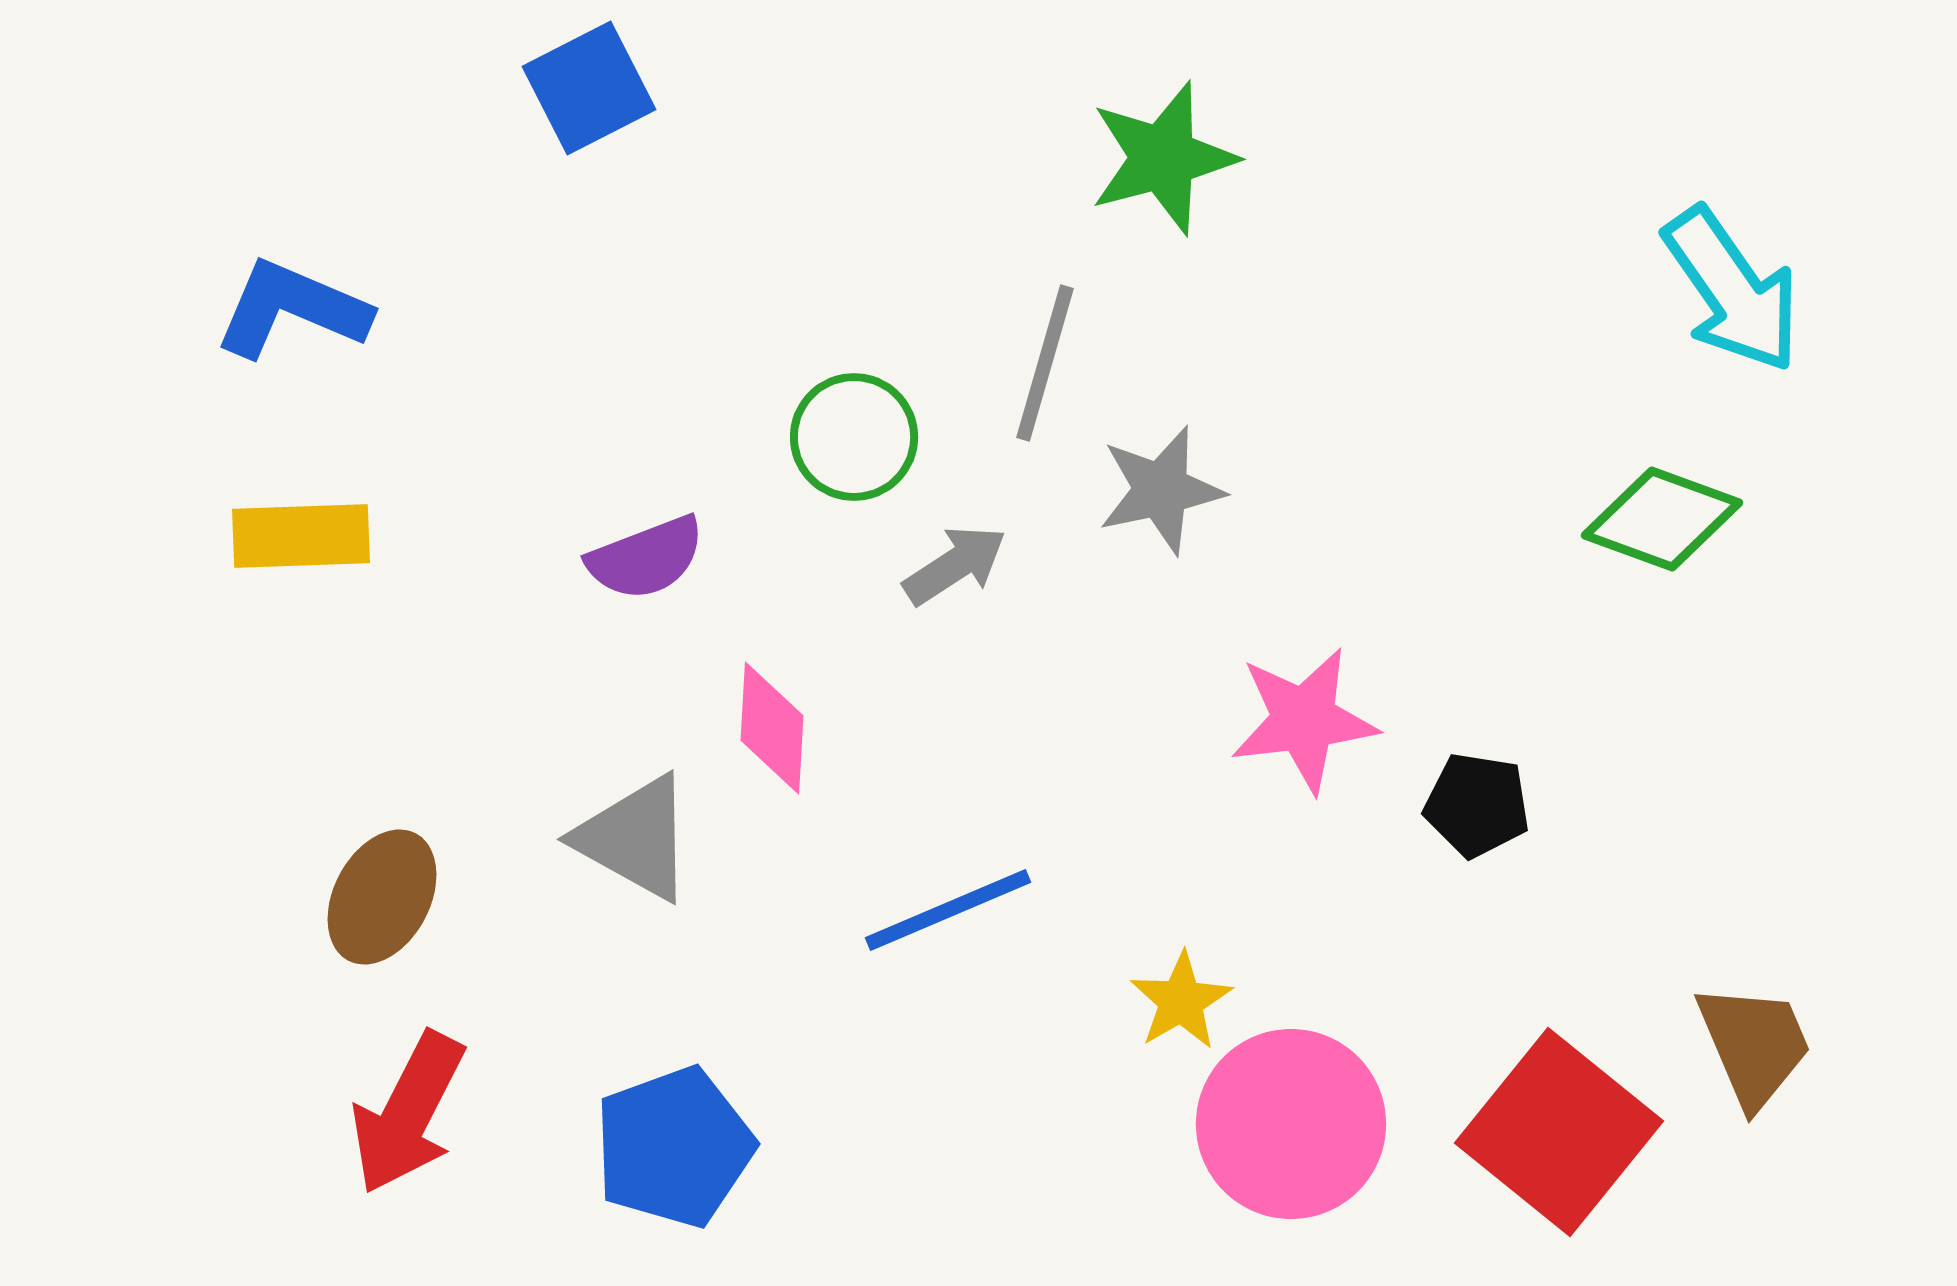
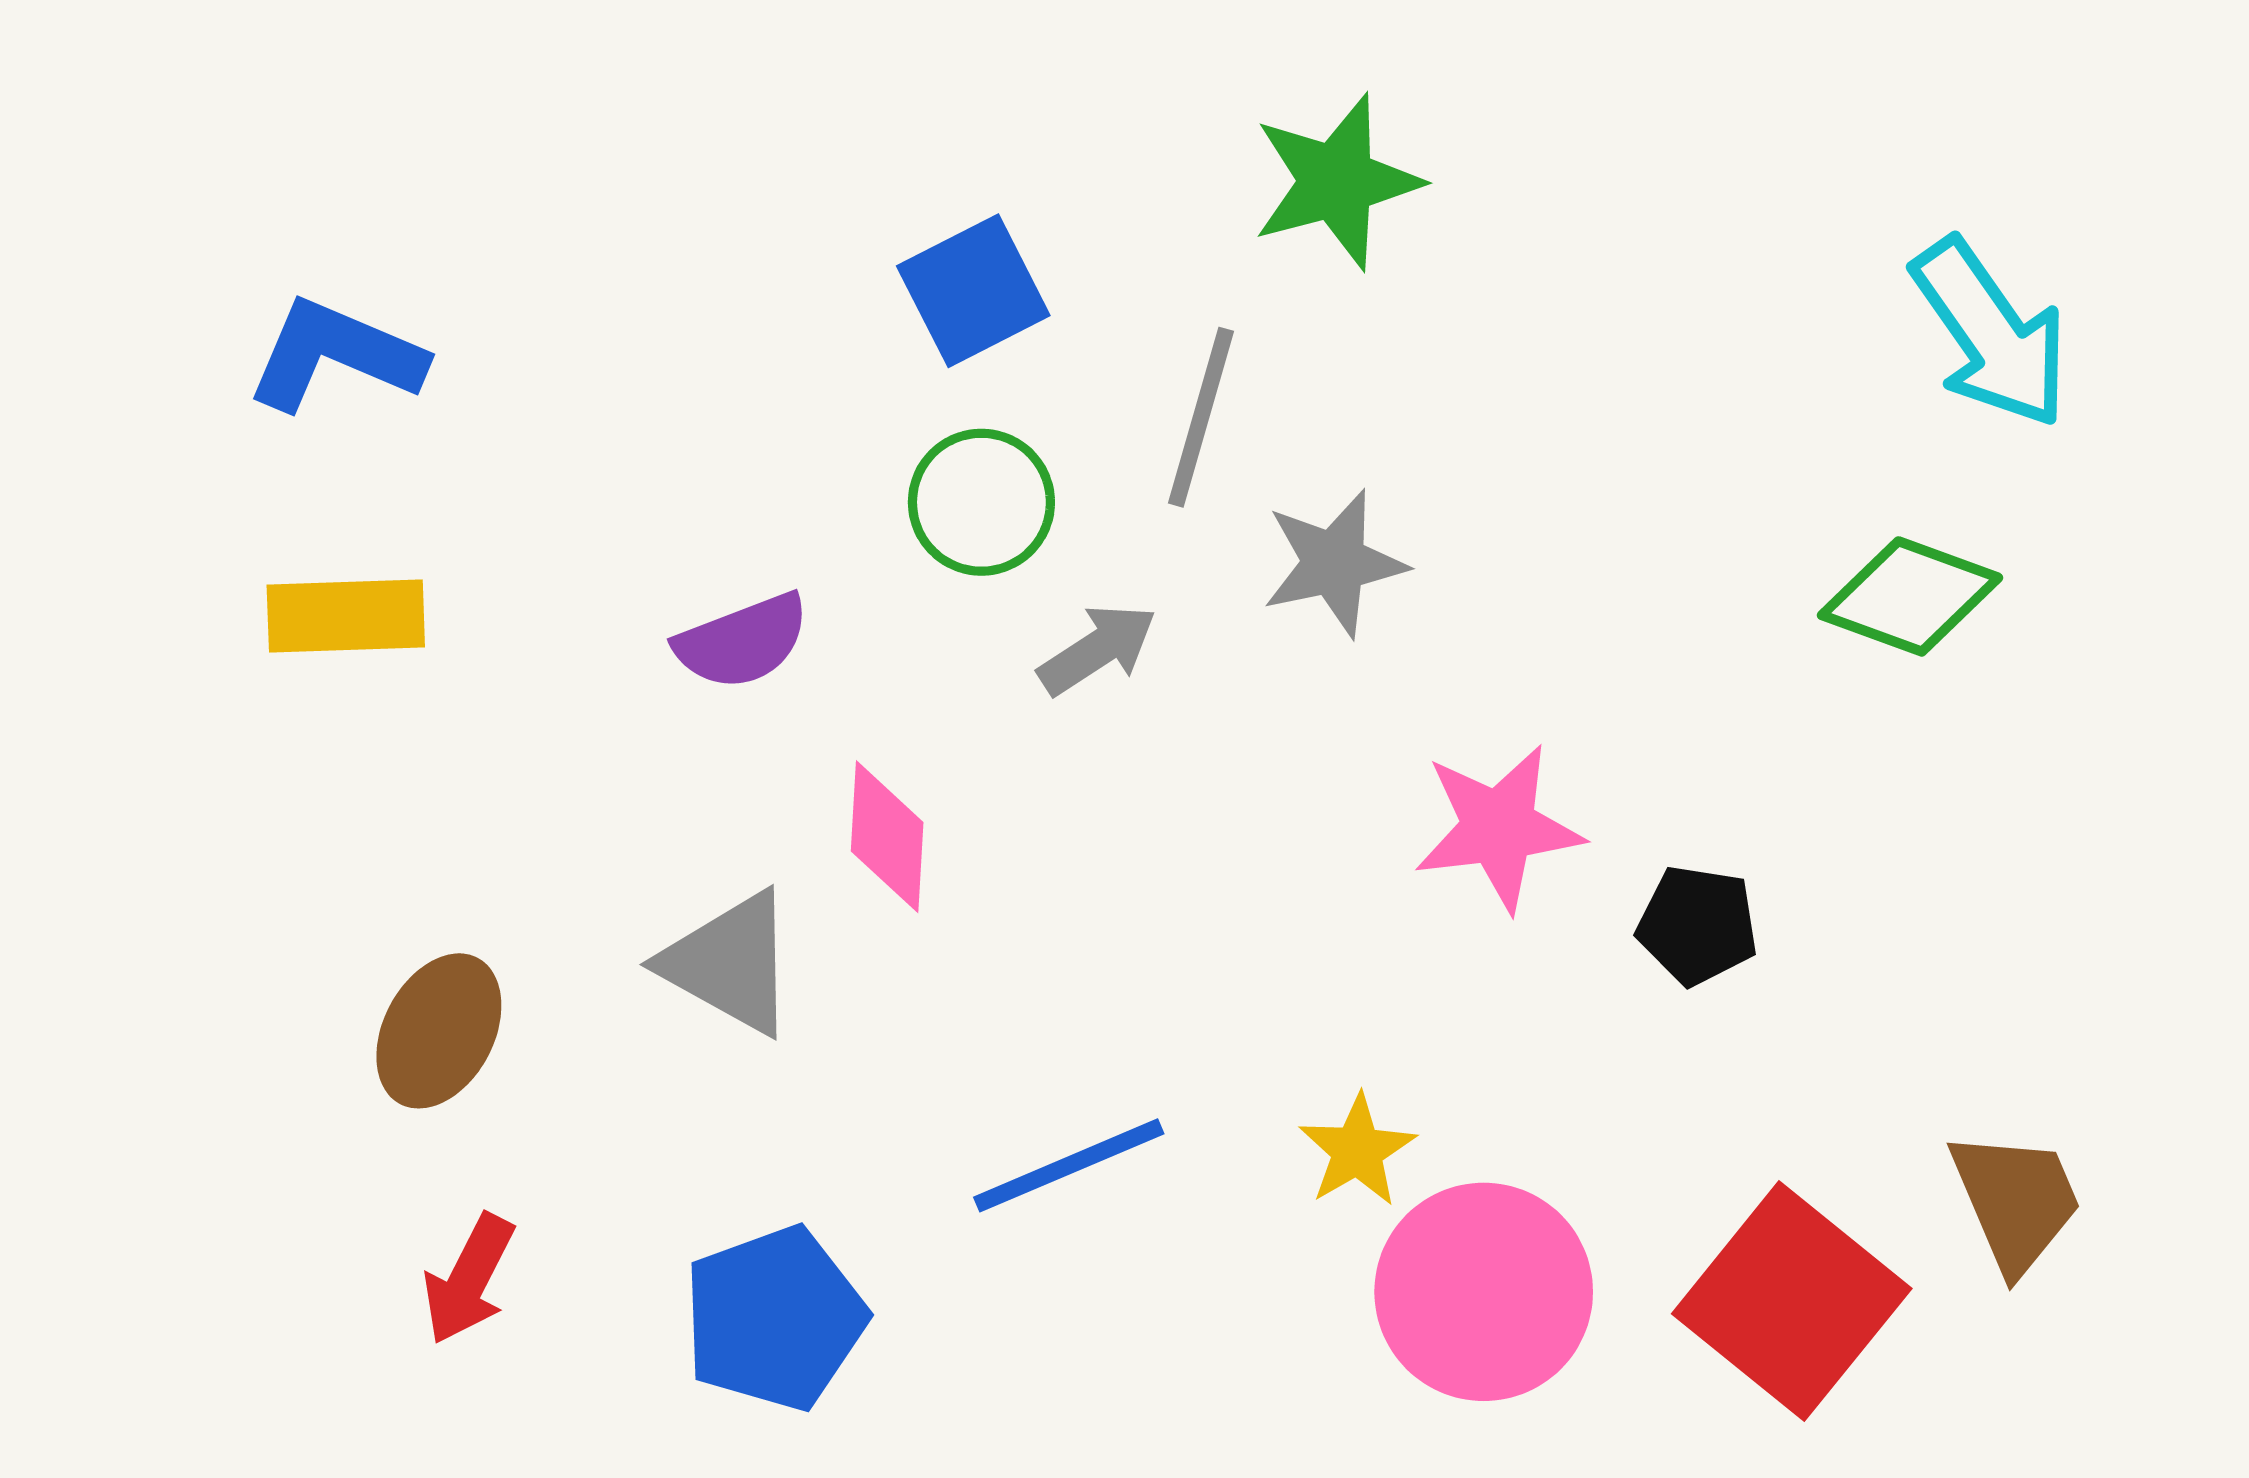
blue square: (589, 88) -> (973, 291), moved
blue line: (948, 910) -> (1069, 1165), moved
red arrow: (408, 1113) -> (469, 1279), size x0.7

